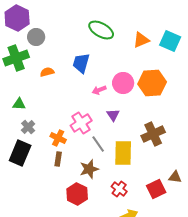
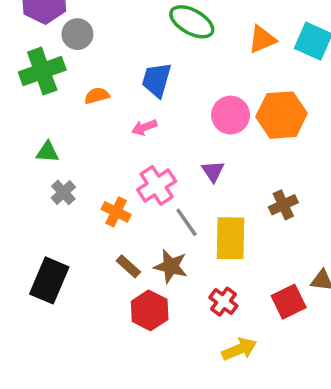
pink arrow: (99, 90) -> (144, 127), moved
brown cross: (153, 134) -> (283, 205), size x0.7
black rectangle: (20, 153) -> (49, 280), moved
brown rectangle: (58, 159) -> (128, 266), moved, turned -56
brown star: (89, 169) -> (171, 266), turned 30

